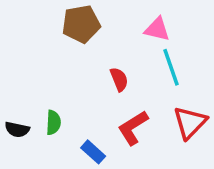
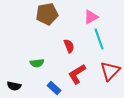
pink triangle: (157, 29) -> (91, 17), turned -42
green semicircle: (53, 123) -> (37, 63), moved, turned 80
black semicircle: (17, 129) -> (14, 86), moved

